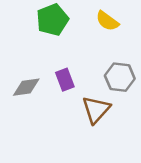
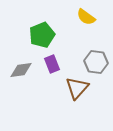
green pentagon: (52, 20) -> (42, 35), moved

